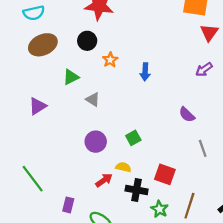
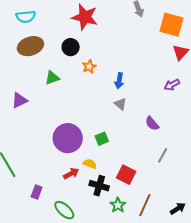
gray triangle: (93, 99) -> (120, 104), moved
purple circle: (96, 142) -> (68, 138), size x1.5
gray line: (203, 148) -> (163, 155), turned 42

